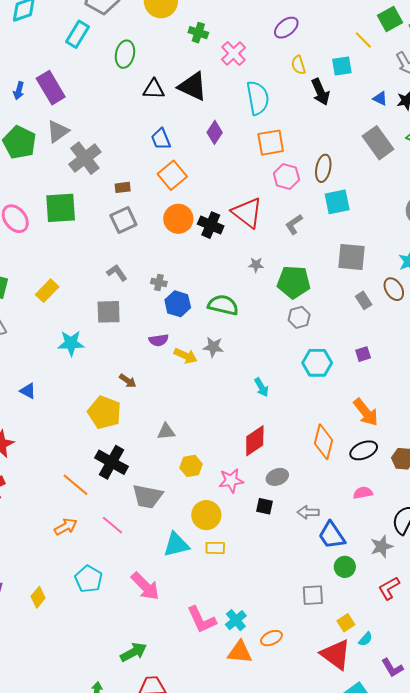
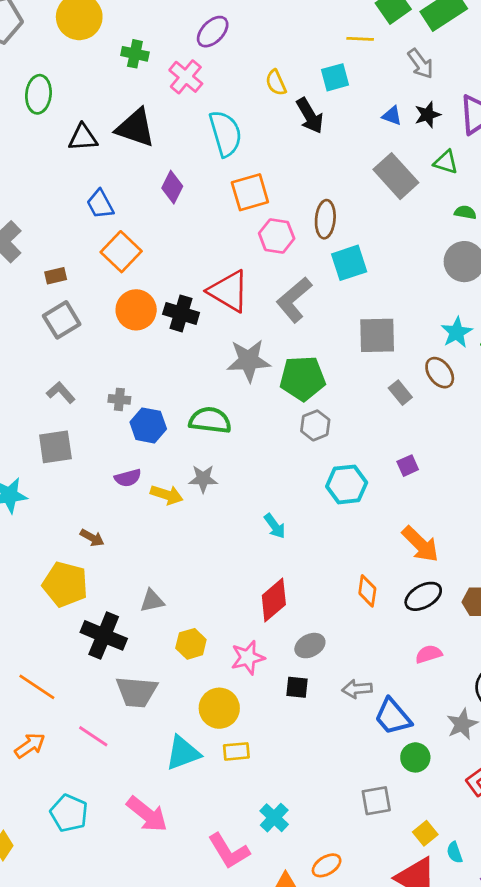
purple ellipse: (286, 28) -> (213, 32), moved
yellow line: (363, 40) -> (360, 39), turned -36
gray L-shape: (294, 224) -> (294, 300), size x1.6
gray star: (256, 265) -> (249, 361), size x2.0
orange diamond: (324, 442) -> (367, 591), size x0.7
black cross: (112, 462) -> (104, 635), moved
cyan cross: (236, 620) -> (274, 818), moved
cyan semicircle: (366, 639) -> (455, 852), turned 126

